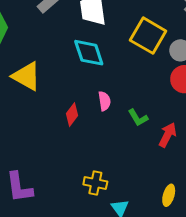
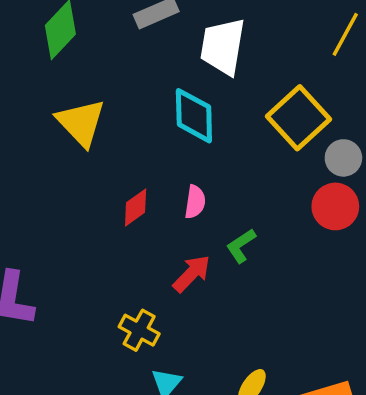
green L-shape: (138, 118) -> (241, 246), turned 70
red arrow: (168, 135) -> (192, 274), moved

